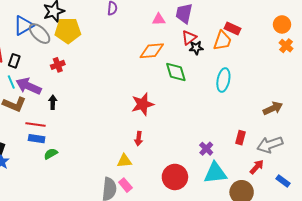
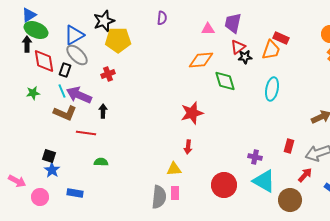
gray ellipse: (40, 34) -> (77, 55), moved
blue rectangle: (37, 139) -> (75, 193), moved
purple cross: (206, 149) -> (255, 157), turned -32
green semicircle: (51, 154) -> (101, 162), turned 32
cyan triangle: (215, 173) -> (264, 181), turned 35
pink rectangle: (125, 185) -> (175, 193), turned 40

